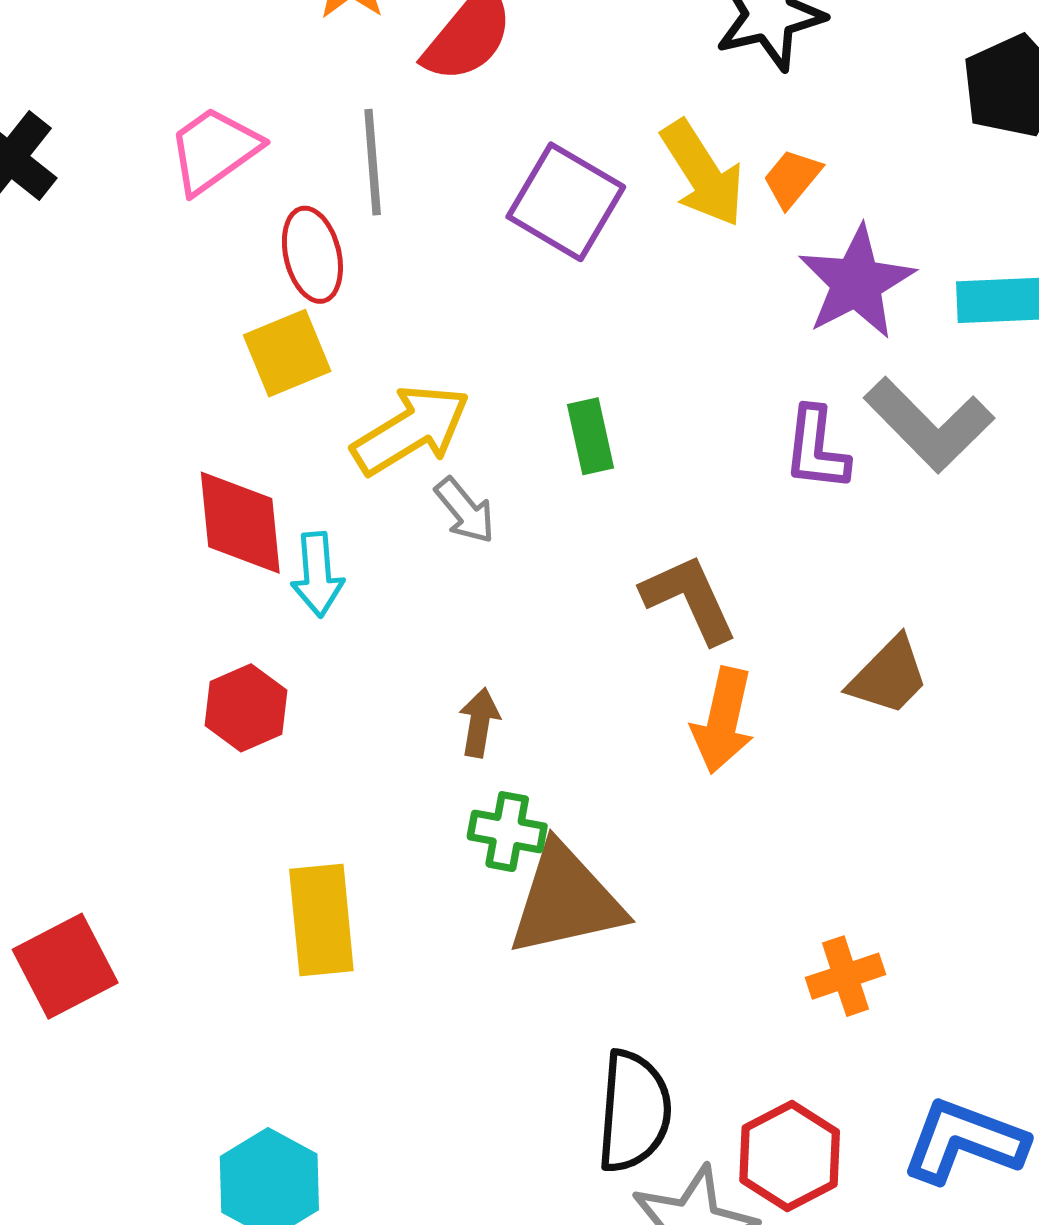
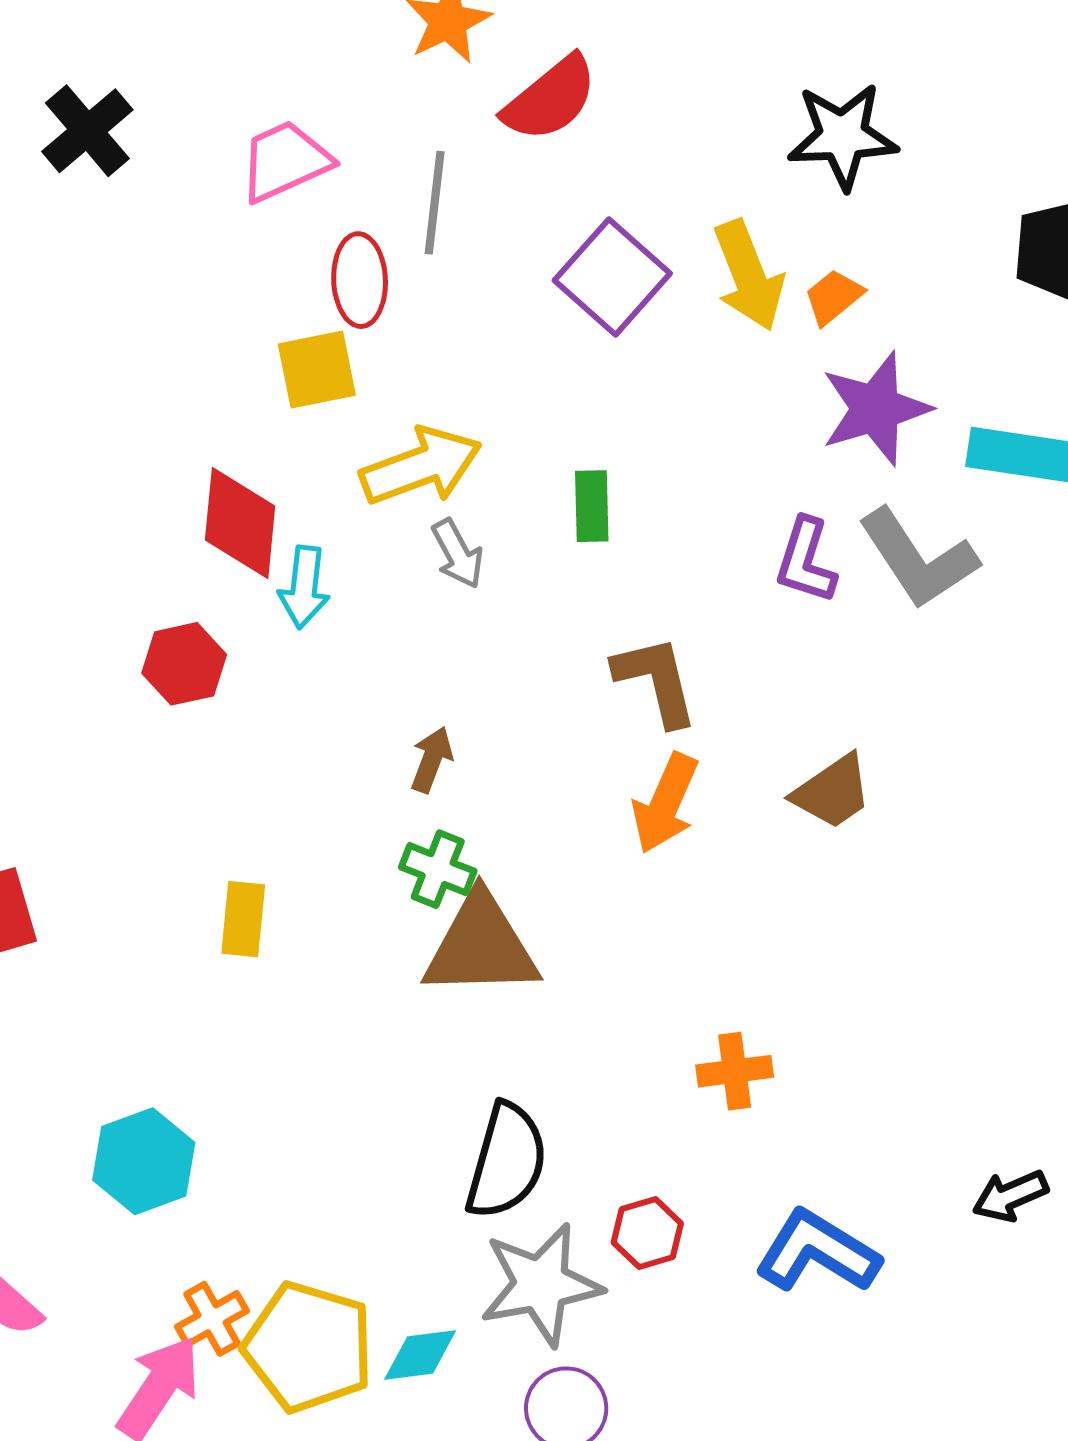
red hexagon: (246, 708) -> (184, 664), moved
yellow rectangle: (321, 920) -> (243, 919), size x0.7
red hexagon: (790, 1156) -> (647, 1233), size x0.7

